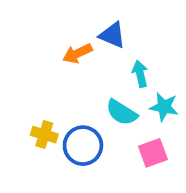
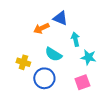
cyan semicircle: (122, 112) -> (53, 54), moved
yellow cross: (44, 135) -> (23, 62), moved

